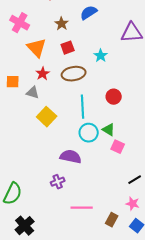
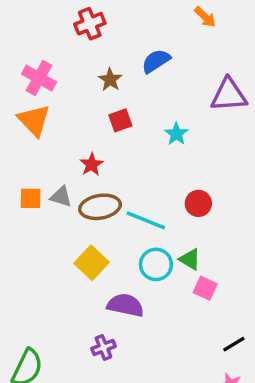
orange triangle: (37, 48) -> (34, 120), moved
red star: (43, 74) -> (92, 164), moved
brown ellipse: (74, 74) -> (100, 207), moved
orange square: (13, 82) -> (31, 198), moved
cyan line: (83, 107) -> (146, 220), turned -65
yellow square: (47, 117) -> (92, 263), moved

